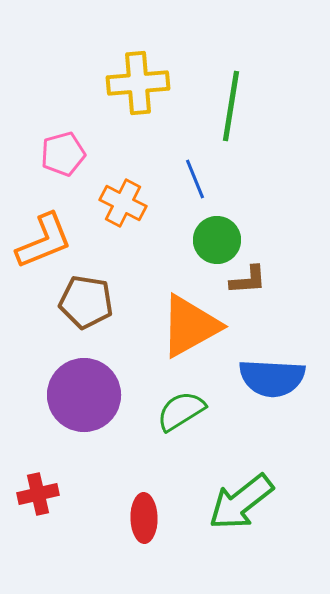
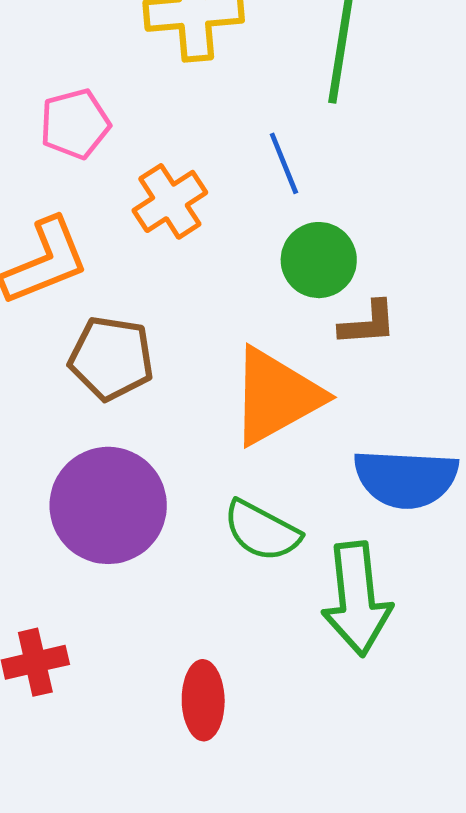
orange cross: (123, 203) -> (170, 201), turned 30
green semicircle: (181, 411) -> (262, 531), turned -120
green arrow: (241, 502) -> (357, 599), moved, turned -58

